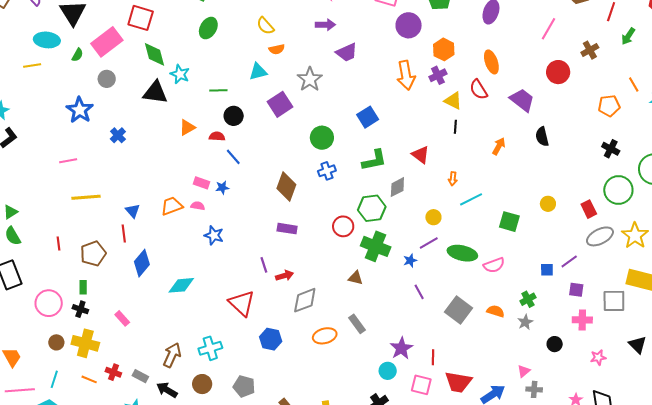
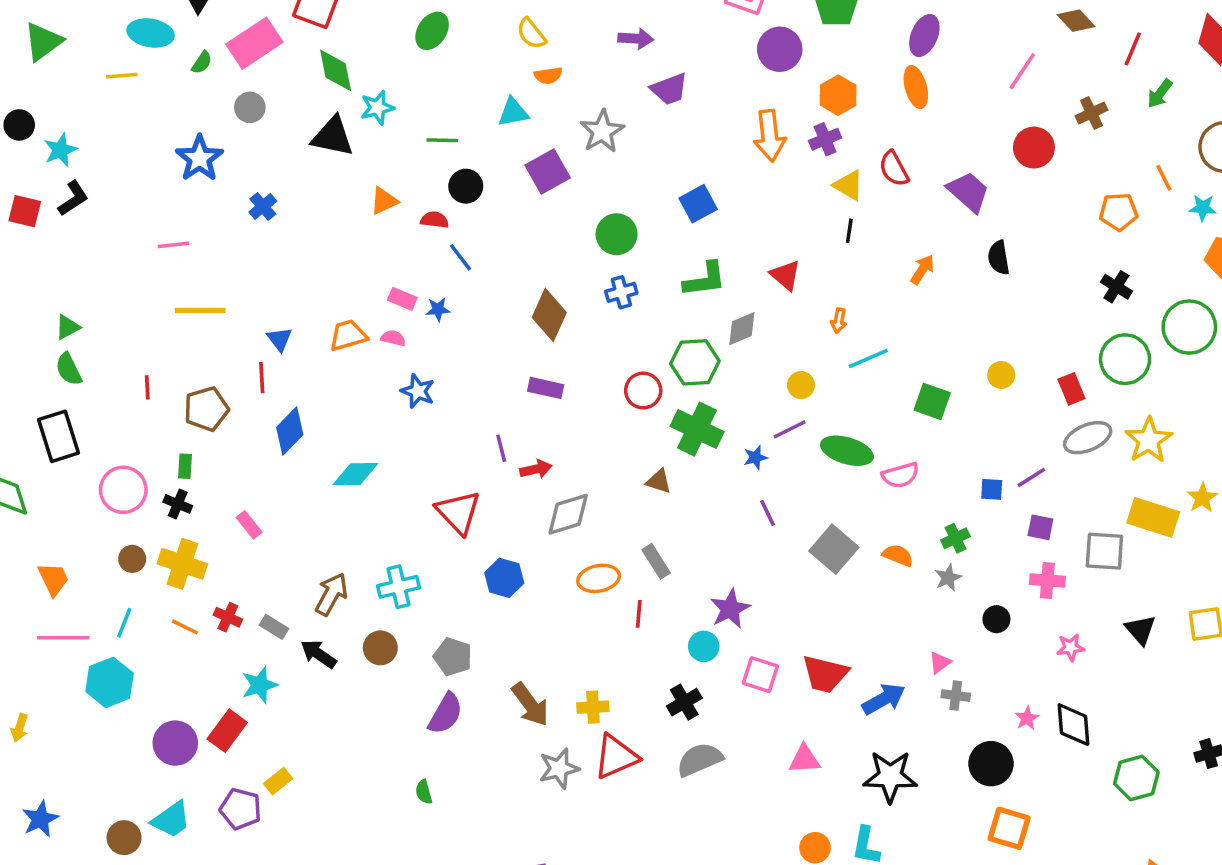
orange ellipse: (491, 62) -> (916, 87), moved
cyan star: (180, 74) -> (377, 108), turned 30
red line: (433, 357) -> (639, 614), moved

